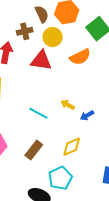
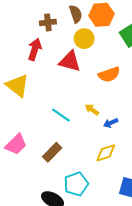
brown cross: (25, 31) -> (48, 22), moved
orange semicircle: (80, 57) -> (109, 74), moved
yellow diamond: (72, 147) -> (106, 153), moved

